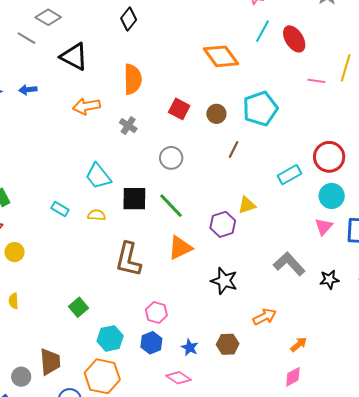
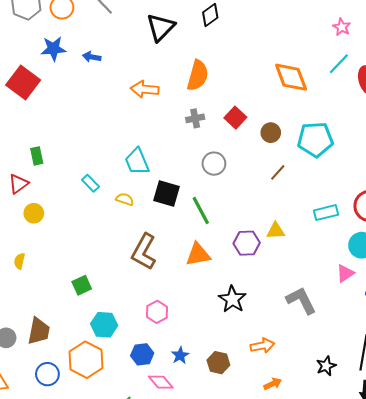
black triangle: (74, 57) -> (161, 27), moved, turned 32
gray cross: (128, 126) -> (195, 118), moved, turned 30
black star: (329, 279) -> (326, 366), moved, turned -30
blue hexagon: (151, 343) -> (142, 354), moved
orange arrow: (299, 344) -> (273, 384), moved

